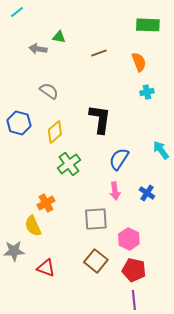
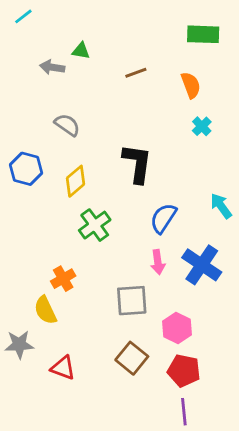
cyan cross: (147, 92) -> (202, 126), turned -32
blue cross: (147, 193) -> (202, 265), size x1.8

